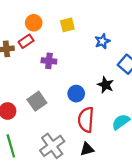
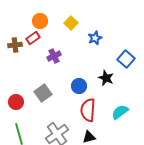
yellow square: (67, 25) -> (71, 23), turned -32
blue star: (102, 41) -> (95, 38), moved
purple cross: (49, 61) -> (54, 56), turned -32

